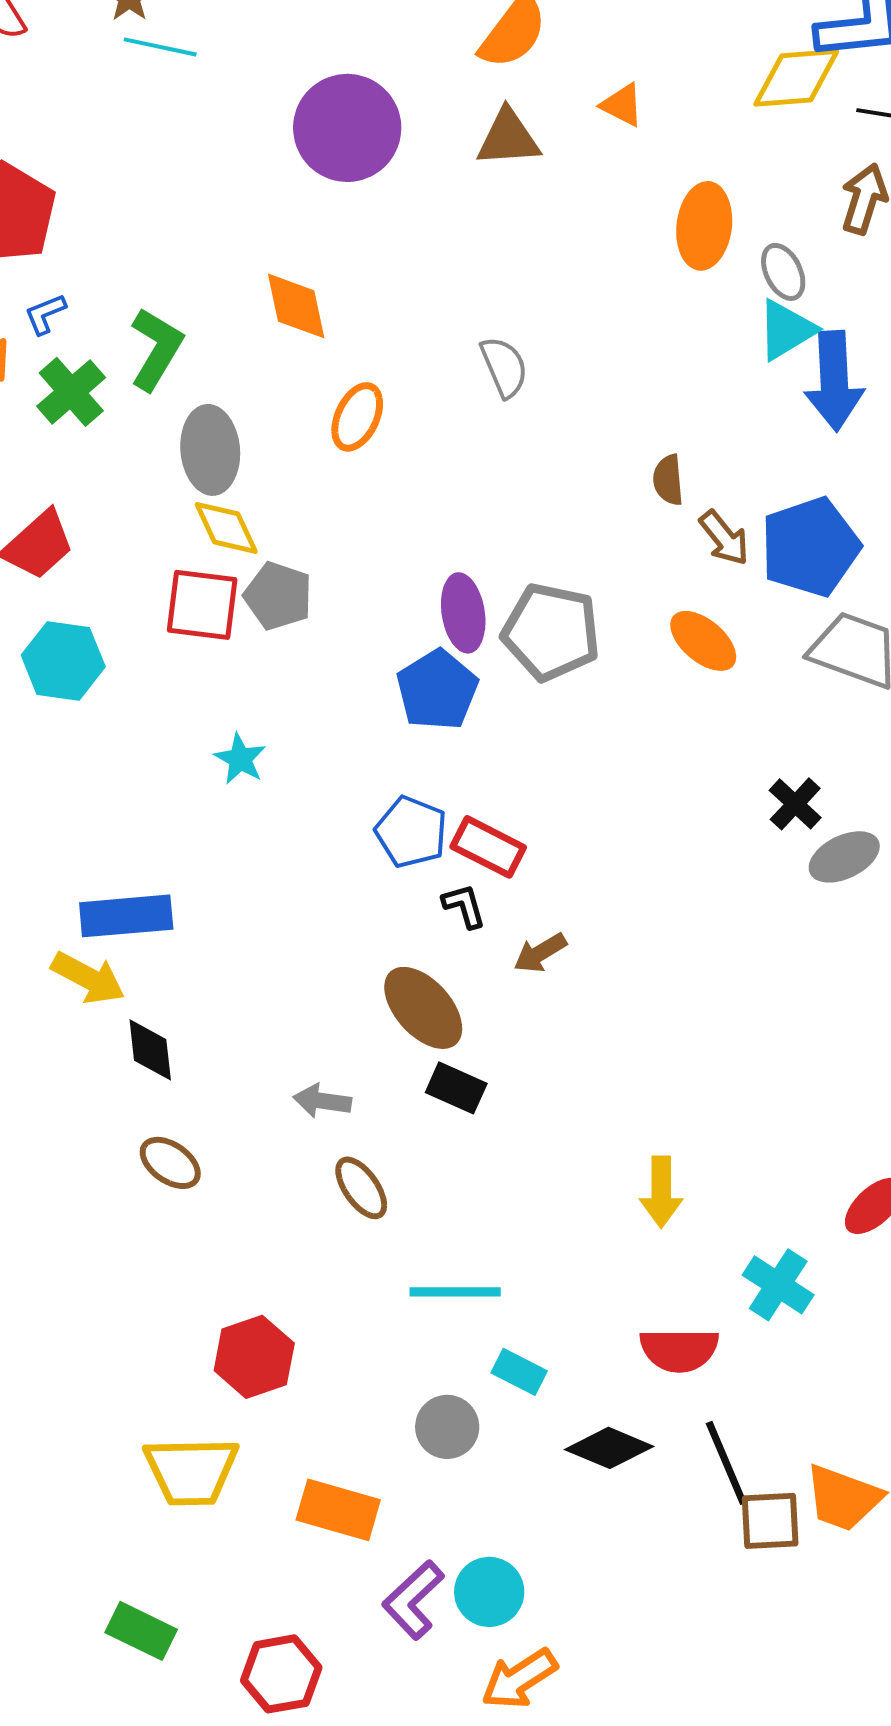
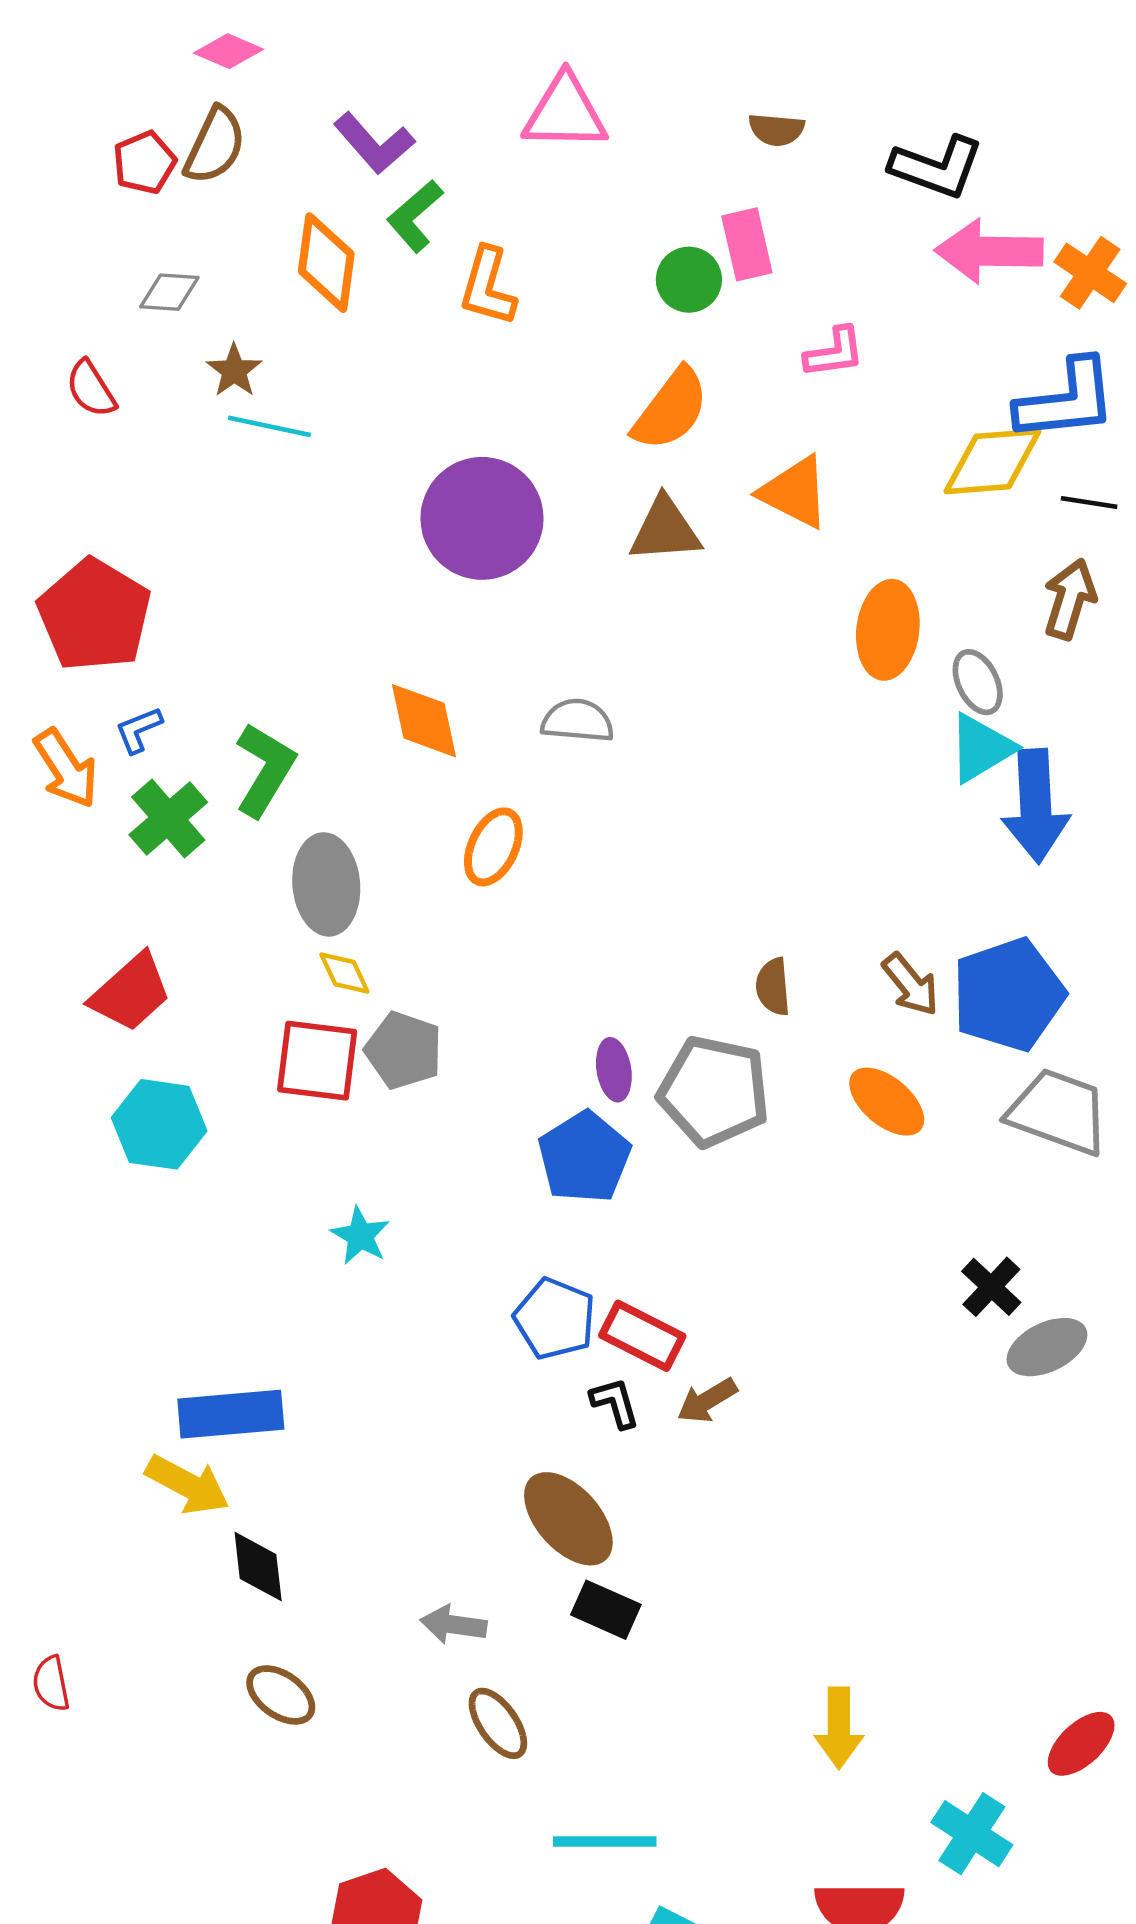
orange triangle: (622, 105) -> (795, 492), size x1.5
gray semicircle: (504, 367) -> (577, 721), moved, turned -62
brown semicircle: (668, 480) -> (773, 987), moved
yellow diamond: (226, 528) -> (344, 973), size x0.7
purple ellipse: (463, 613) -> (614, 1070), size x0.7
brown arrow: (540, 953) -> (707, 1401), moved

